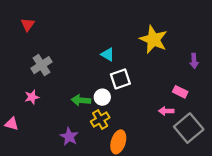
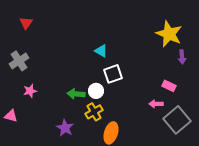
yellow star: (153, 39) -> (169, 34), moved
gray cross: (41, 65) -> (19, 61), moved

